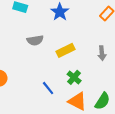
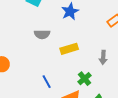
green cross: (74, 77) -> (85, 79), moved

